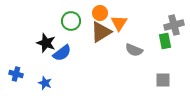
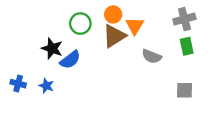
gray cross: (174, 25) -> (184, 19), moved
blue star: (45, 83) -> (46, 86), moved

